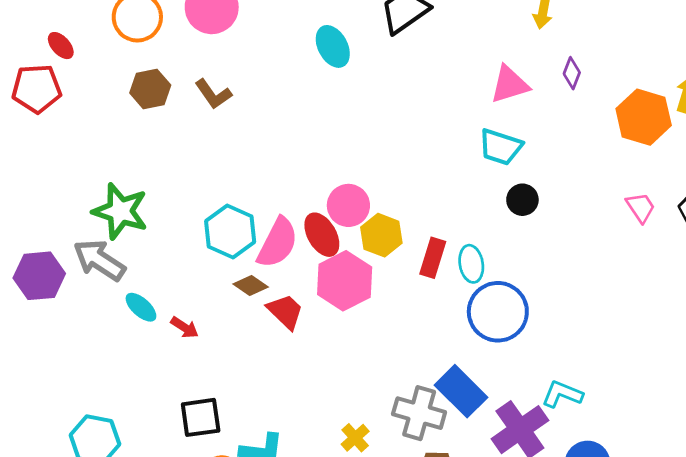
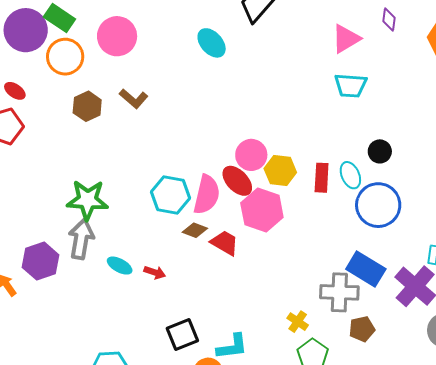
black circle: (522, 200) -> (380, 151), moved
gray arrow: (99, 260) -> (81, 239), turned 81

